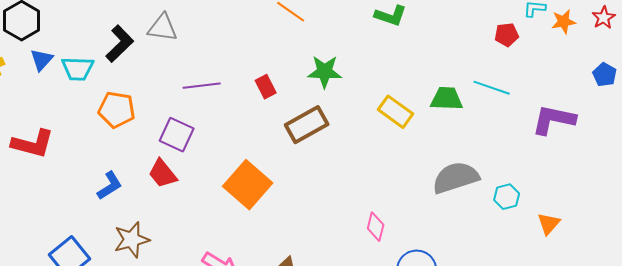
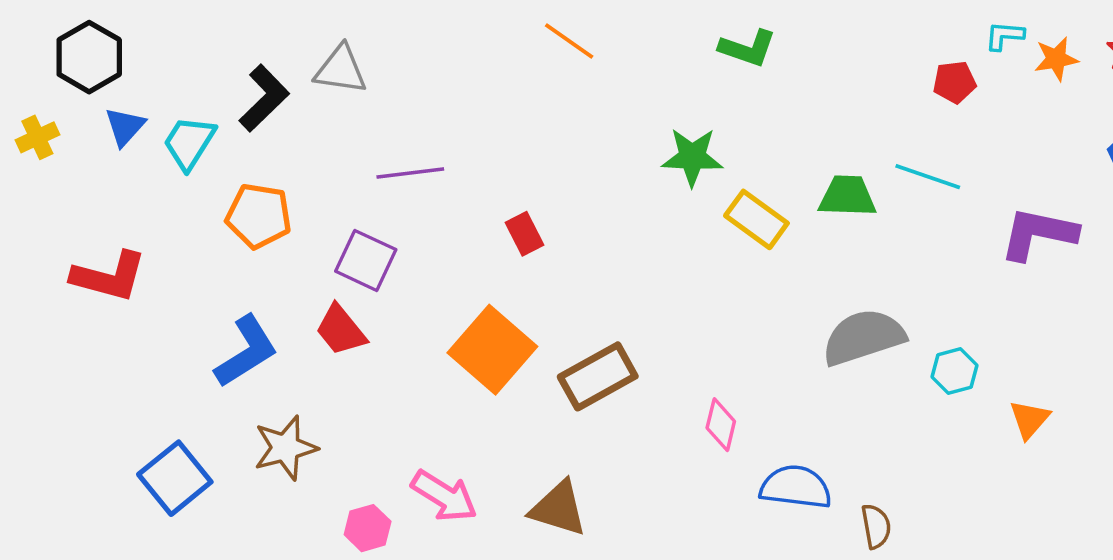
cyan trapezoid: (78, 69) -> (189, 143), turned 120
green star: (325, 72) -> (692, 157), moved
red rectangle: (266, 87) -> (525, 234), moved
brown rectangle: (307, 125) -> (598, 376), moved
blue L-shape: (110, 186) -> (246, 351), size x1.4

